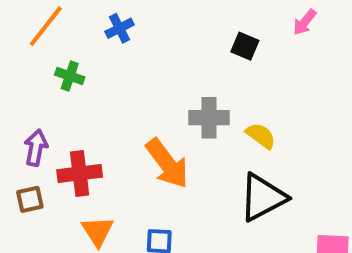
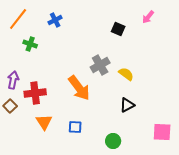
gray cross: (209, 118) -> (100, 65), turned -30
black triangle: (263, 197) -> (127, 105), size x0.6
brown square: (30, 199) -> (10, 106), turned -32

